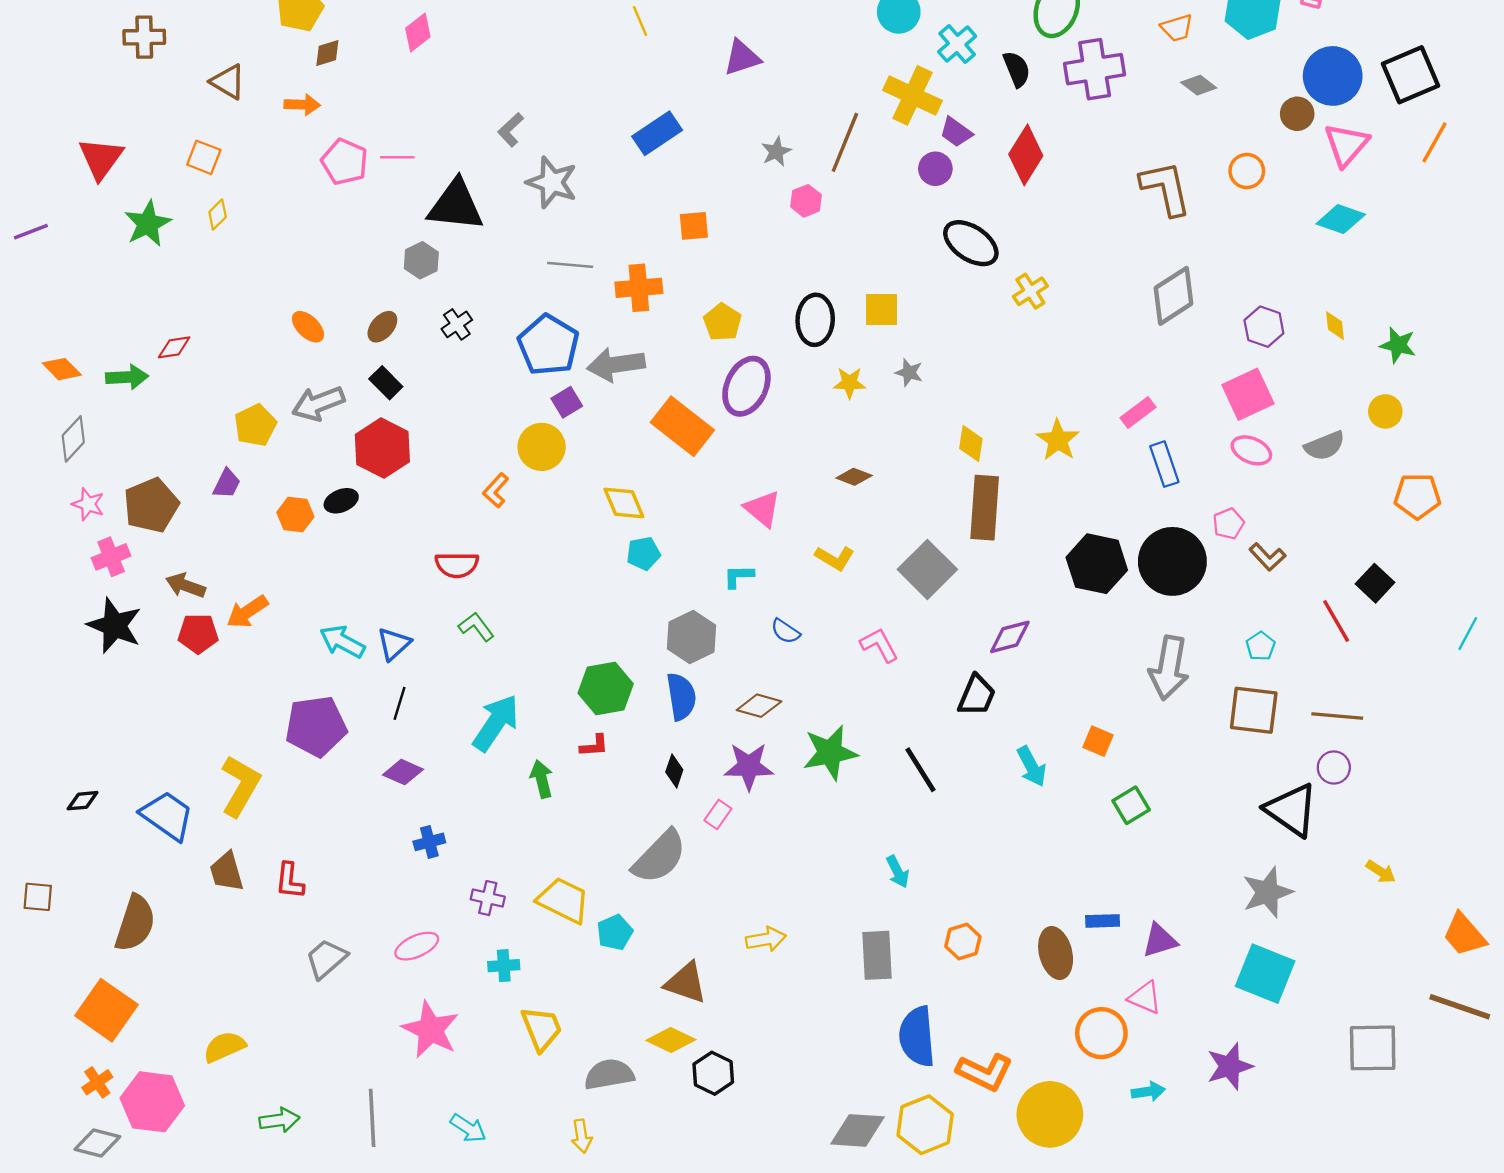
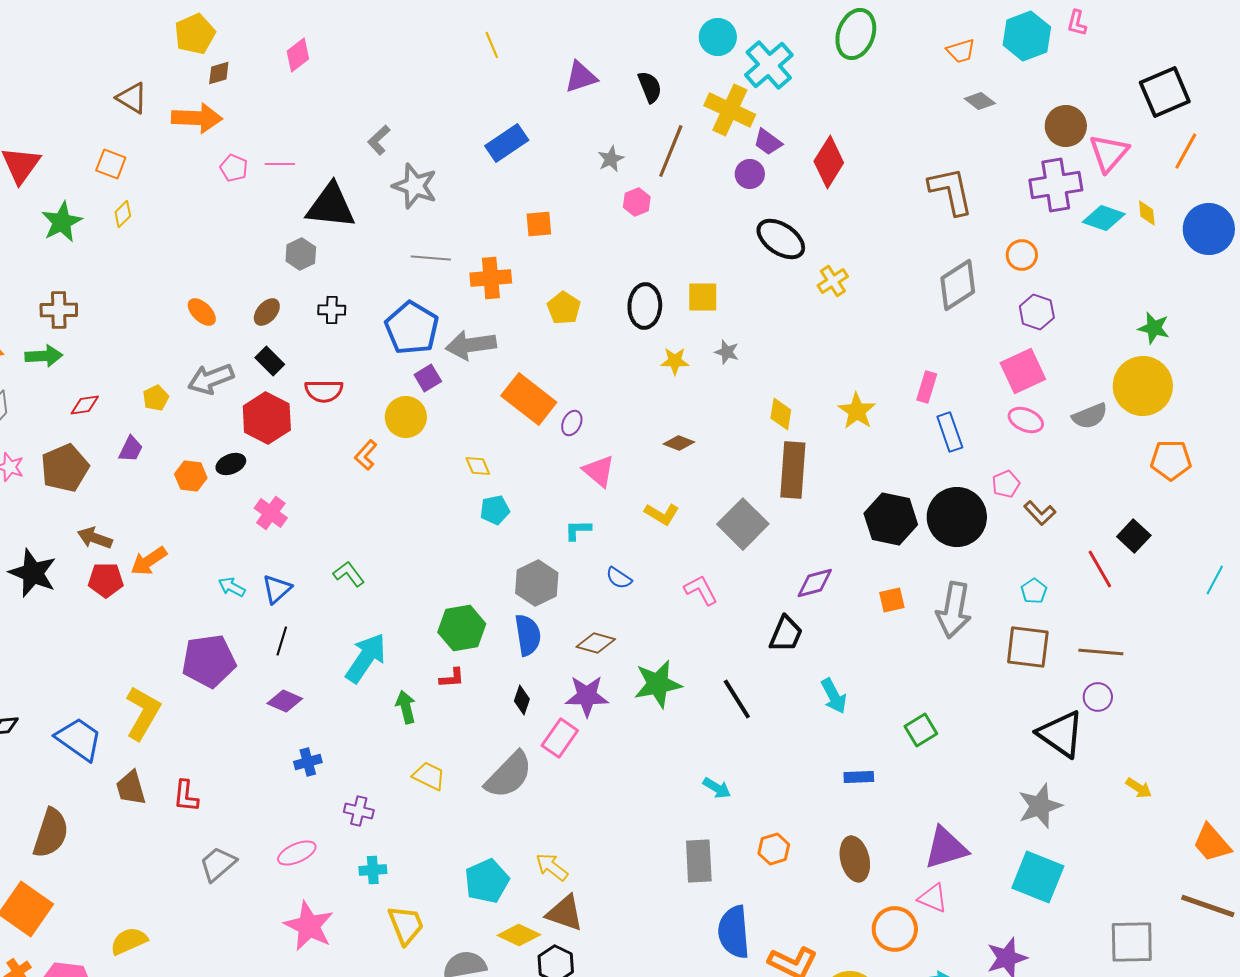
brown cross: (144, 37) -> (59, 310), moved
cyan cross: (957, 44) -> (769, 65), size x1.4
black semicircle: (1017, 69) -> (650, 87), moved
purple cross: (1095, 69) -> (1056, 185), moved
blue circle: (1333, 76) -> (1209, 229), moved
orange arrow: (302, 105) -> (197, 118), size x1.6
brown circle: (1297, 114) -> (1066, 126), size x1.4
pink pentagon: (345, 162) -> (234, 168), size x0.7
orange circle: (1247, 171) -> (1022, 255), moved
black cross: (457, 324) -> (332, 310), turned 36
yellow diamond: (1335, 326) -> (1147, 213), moved
red diamond: (174, 347) -> (85, 405), moved
purple ellipse: (746, 386) -> (572, 423), moved, size x0.5
yellow circle: (1385, 411) -> (1143, 386), size x2.0
pink rectangle: (1138, 413) -> (927, 387), turned -36
yellow pentagon: (255, 425) -> (156, 398), size x0.7
yellow diamond: (624, 503) -> (478, 466), size x0.7
pink cross: (111, 557) -> (271, 513), moved, turned -32
red semicircle: (457, 565) -> (324, 391), moved
cyan arrow: (342, 642) -> (232, 587), size x0.7
orange square: (1098, 741) -> (892, 600), moved, turned -36
pink rectangle: (718, 814) -> (560, 738), size x1.5
cyan arrow: (898, 872) -> (717, 788), turned -32
yellow trapezoid: (563, 900) -> (429, 776), moved, size x0.7
blue rectangle: (1103, 921) -> (859, 777), moved
cyan pentagon: (615, 932) -> (487, 881), moved, size x1.4
yellow arrow: (766, 939) -> (552, 867), moved, turned -132
purple triangle: (1160, 940) -> (946, 848), size x1.4
brown triangle: (686, 983) -> (565, 913), moved

